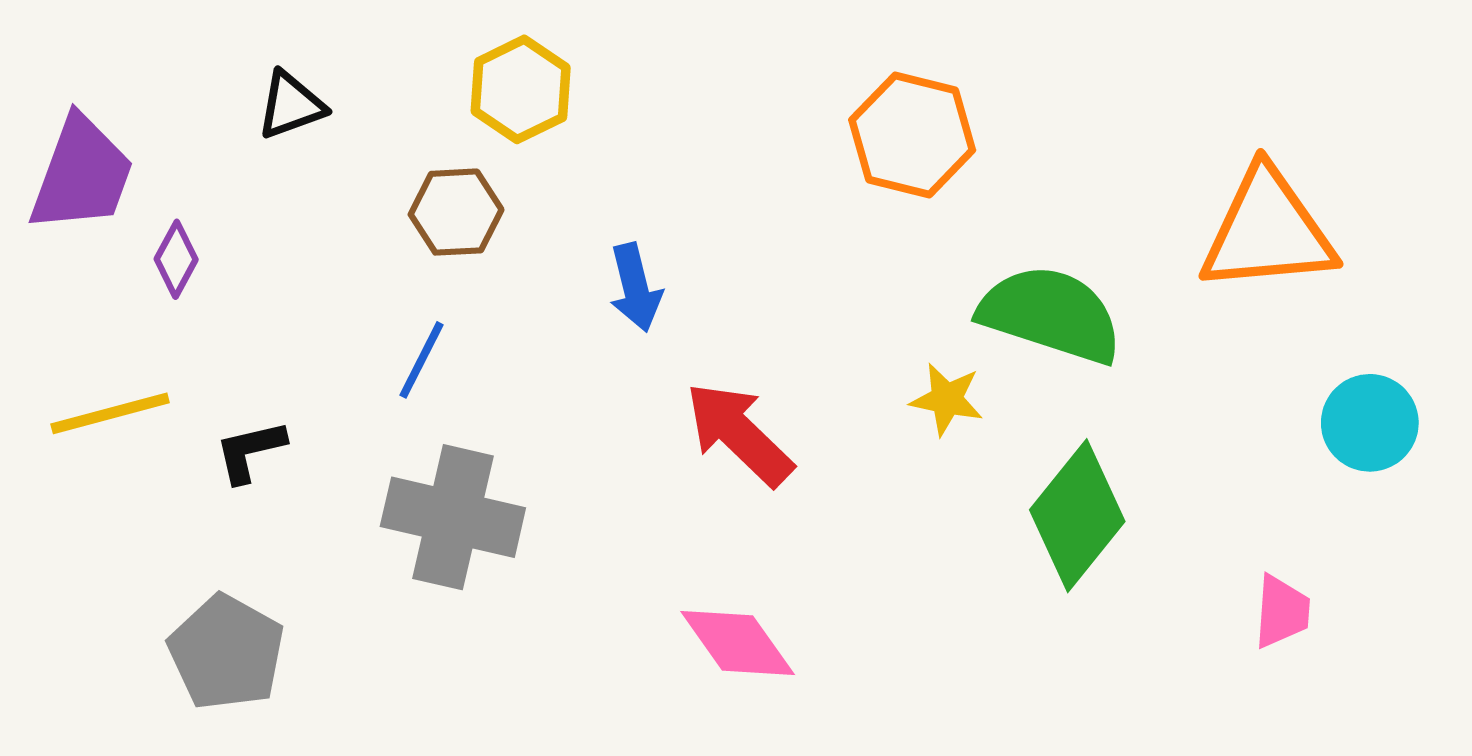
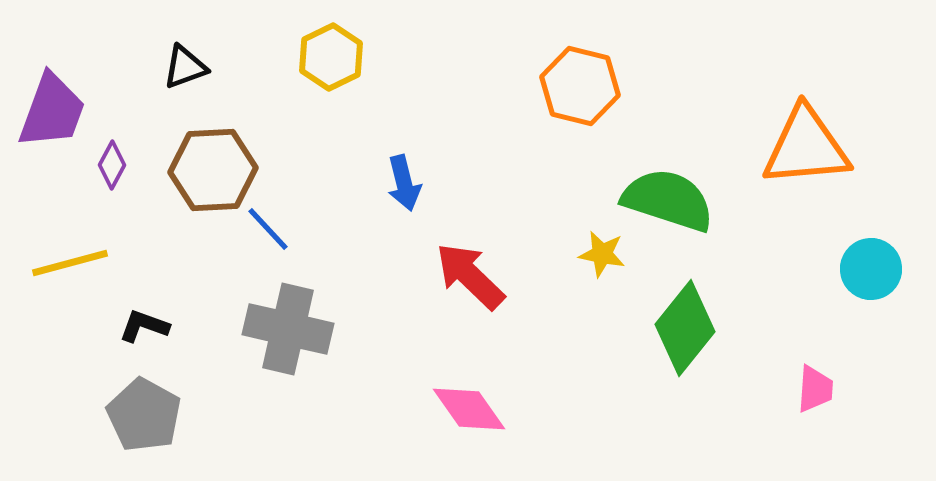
brown hexagon: (456, 212) -> (213, 170), moved, size x1.5
blue line: (421, 360) -> (268, 229), turned -70
black L-shape: (250, 451) -> (144, 326), moved, turned 33

